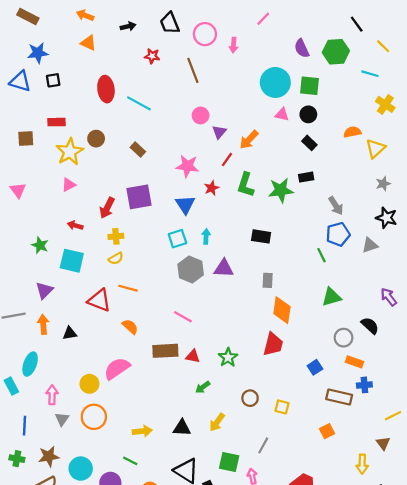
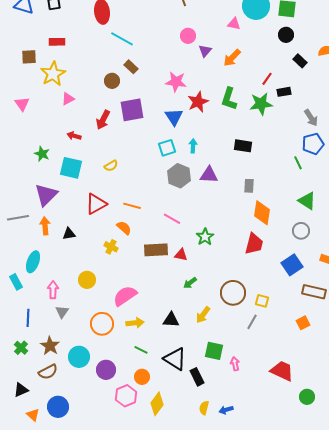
cyan line: (139, 103) -> (122, 39), moved
pink triangle: (282, 114) -> (234, 24), moved
brown circle: (96, 139) -> (112, 81), moved
black rectangle: (309, 143) -> (300, 61), moved
yellow star: (70, 152) -> (53, 74), moved
red line: (227, 159) -> (267, 79), moved
red star: (212, 188) -> (198, 102), size x1.5
yellow cross: (116, 236) -> (111, 247), moved, turned 32
orange line: (128, 288) -> (132, 206), moved
purple triangle: (44, 290) -> (46, 195), size x1.4
green triangle: (331, 297) -> (307, 201), turned 48
red triangle: (99, 300) -> (96, 204), turned -50
gray circle: (344, 338) -> (301, 231), moved
green star: (228, 357) -> (205, 237), moved
blue square: (315, 367) -> (292, 265), size x1.5
pink semicircle: (117, 368) -> (125, 296), moved
brown circle: (250, 398) -> (233, 293), size x1.6
orange circle: (94, 417) -> (102, 324), moved
gray line: (263, 445) -> (252, 322), moved
brown star: (49, 456) -> (50, 346), turned -30
green cross: (17, 459) -> (21, 348), turned 32
green line: (130, 461) -> (141, 350), moved

